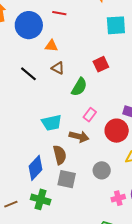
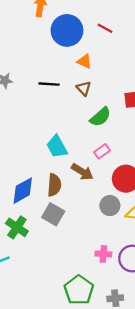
black line: (28, 74) -> (49, 84), turned -54
cyan trapezoid: (52, 123) -> (57, 147), turned 55
gray circle: (102, 170) -> (110, 206), moved

